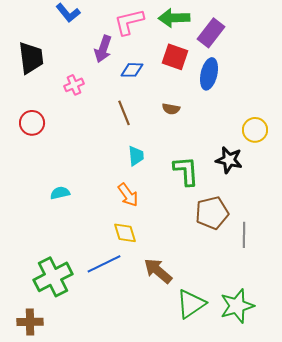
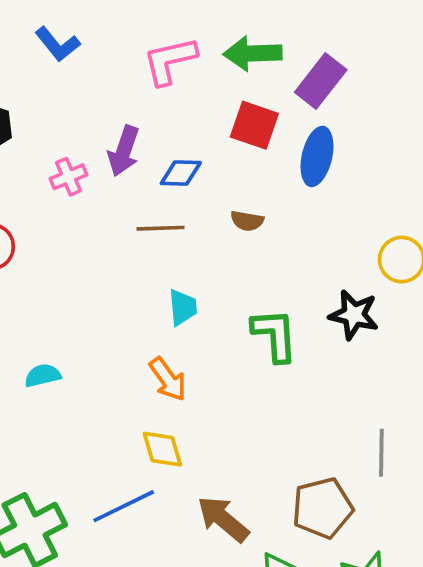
purple arrow: (103, 49) -> (124, 151), moved
blue diamond: (132, 70) -> (181, 173), moved
brown line: (124, 113) -> (161, 228), turned -70
brown pentagon: (212, 213) -> (322, 508), moved

